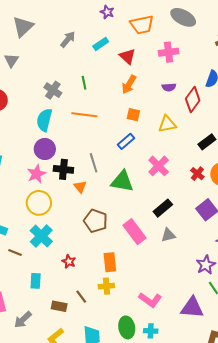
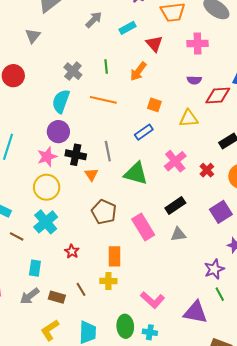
orange arrow: (129, 84) -> (138, 71), moved
red diamond: (193, 100) -> (218, 95), turned 45
red cross: (197, 174) -> (207, 170), moved
gray arrow: (23, 320) -> (30, 296), moved

